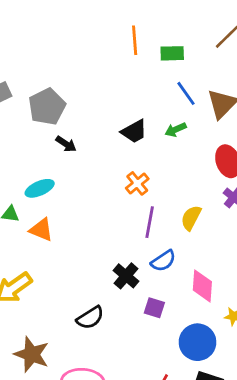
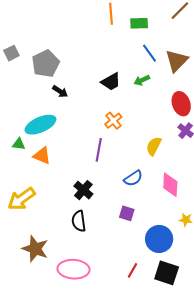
cyan ellipse: (40, 188) -> (40, 125), size x1.4
purple line: (150, 222) -> (99, 150), moved
black cross: (126, 276) -> (83, 190), moved
pink diamond: (202, 286) -> (170, 185), moved
black semicircle: (90, 318) -> (79, 221), turned 115

